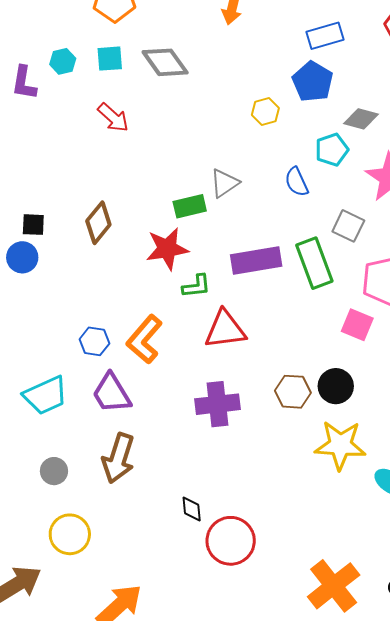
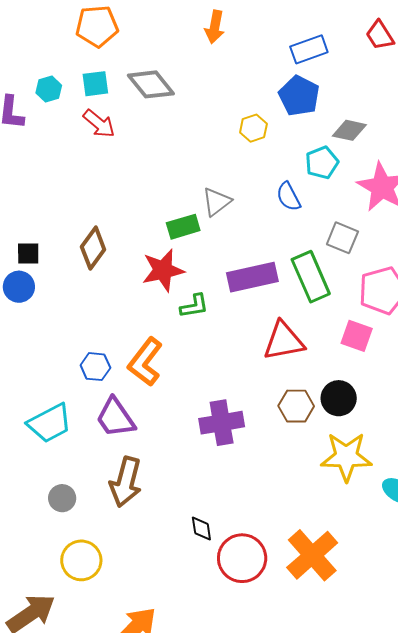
red arrow: (113, 118) -> (99, 124), moved
red triangle: (225, 330) -> (284, 341), moved
orange cross: (334, 586) -> (312, 555), moved

